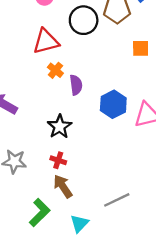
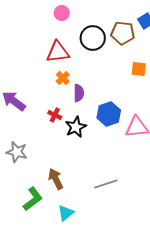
black star: (59, 126) -> (76, 127), moved
red cross: (58, 160) -> (55, 115), moved
gray line: (117, 200) -> (106, 184), moved

